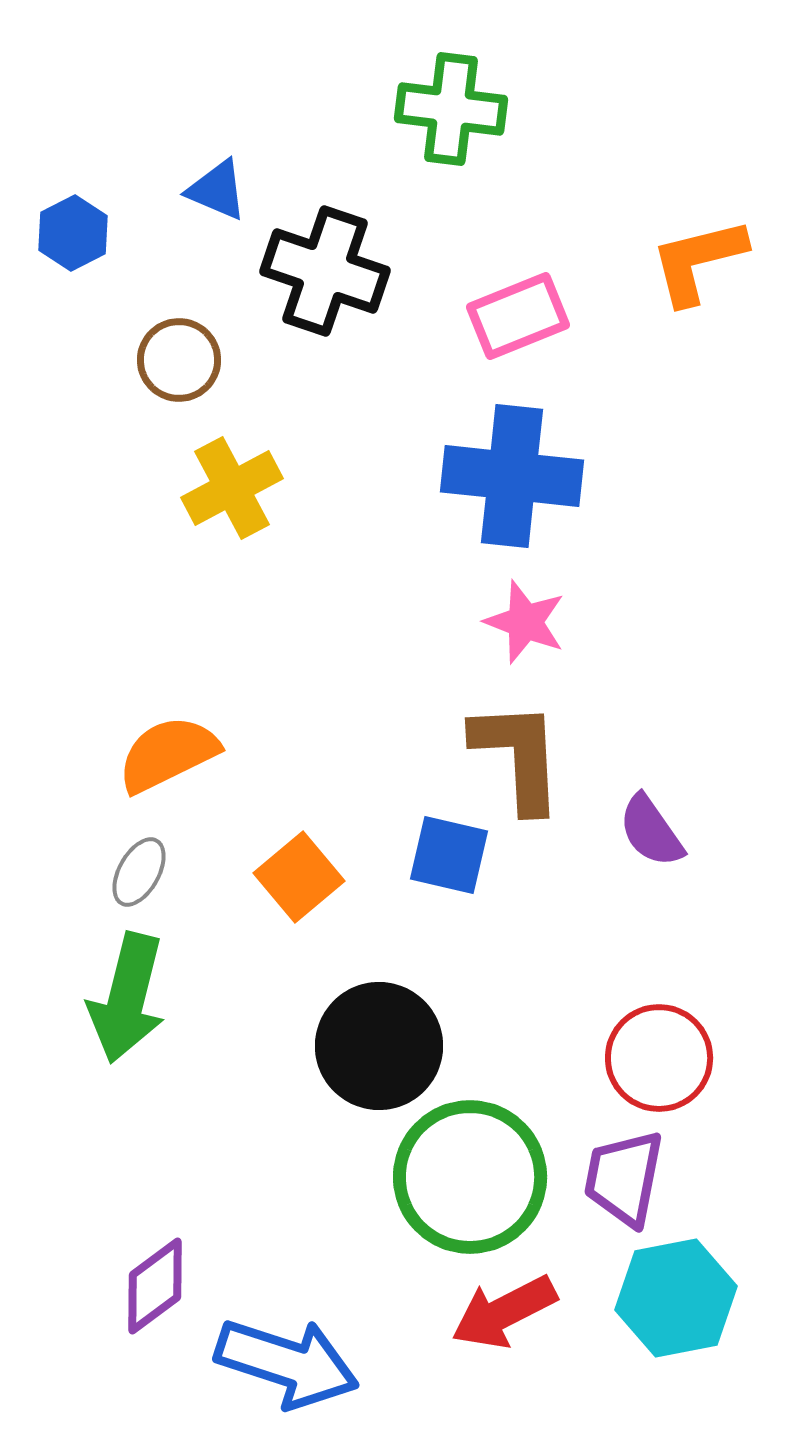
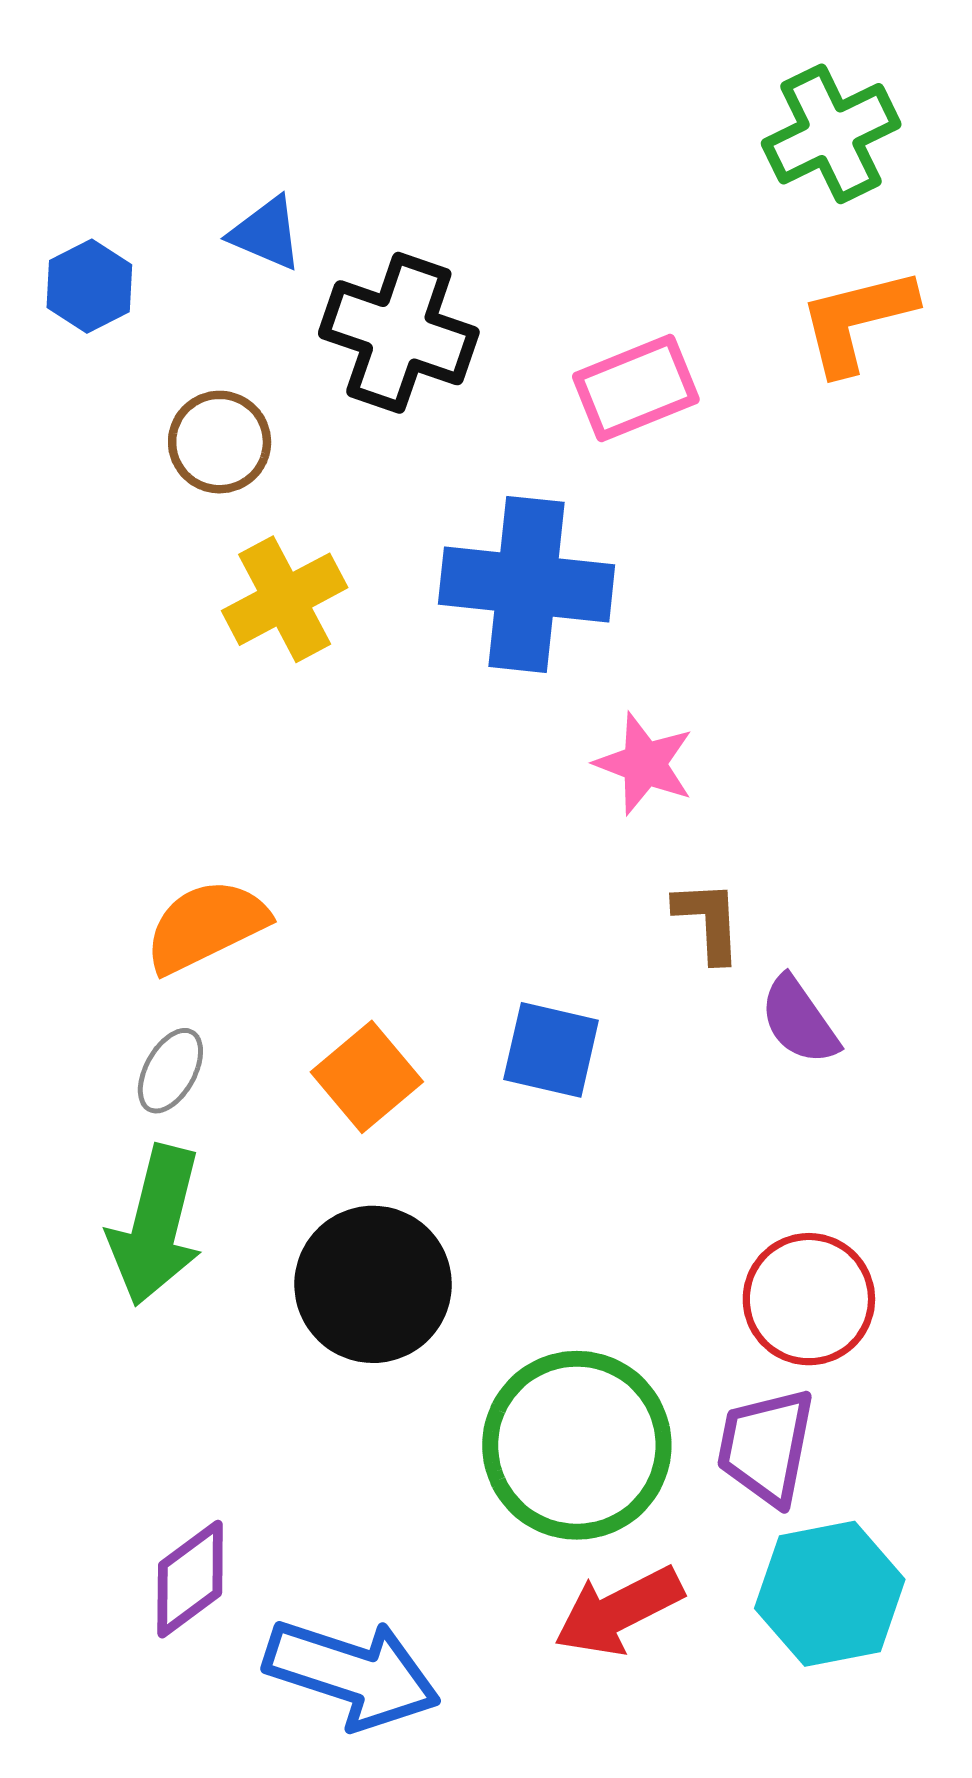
green cross: (451, 109) -> (831, 134), moved, turned -33
blue cross: (512, 476) -> (527, 584), moved
brown L-shape: (518, 756) -> (708, 921), moved, size x0.6
black circle: (379, 1046) -> (373, 1284), moved

